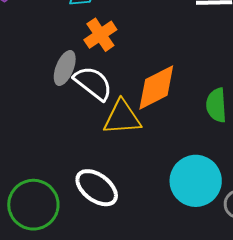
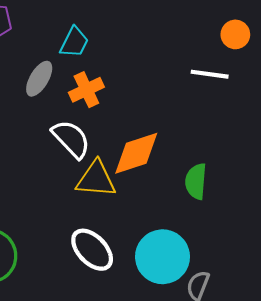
gray ellipse: (65, 68) -> (39, 79), moved
white ellipse: (97, 188) -> (92, 250), moved

